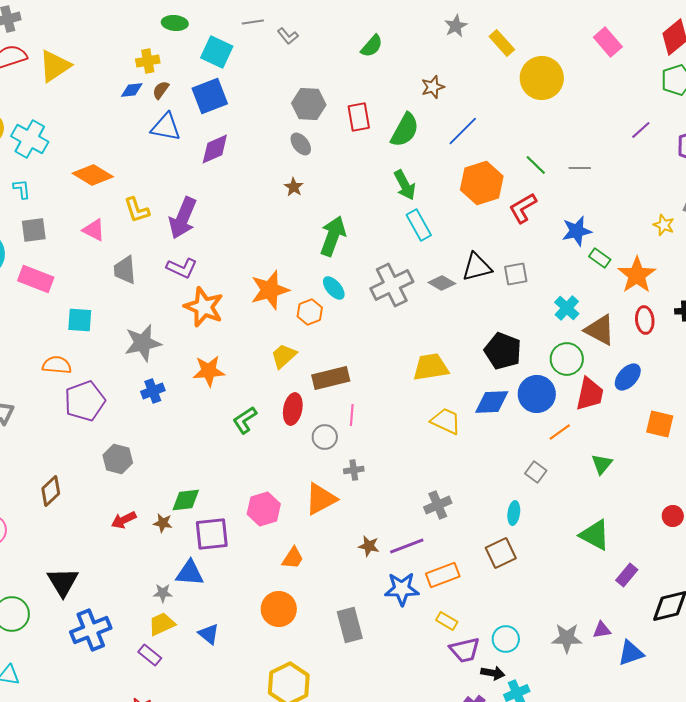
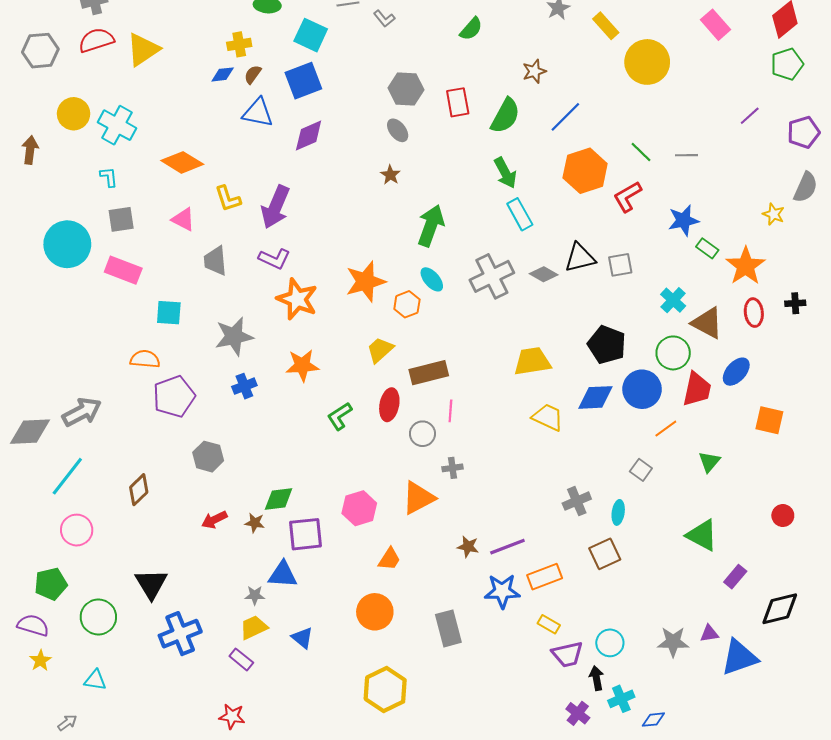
gray cross: (438, 505) -> (577, 501), moved
blue triangle: (631, 653) -> (739, 657), size x1.4
black arrow: (493, 673) -> (596, 678), turned -110

